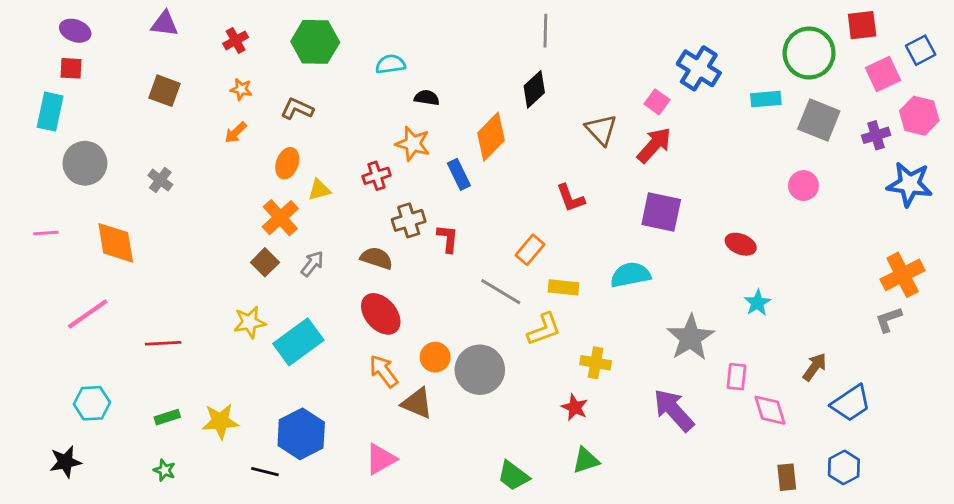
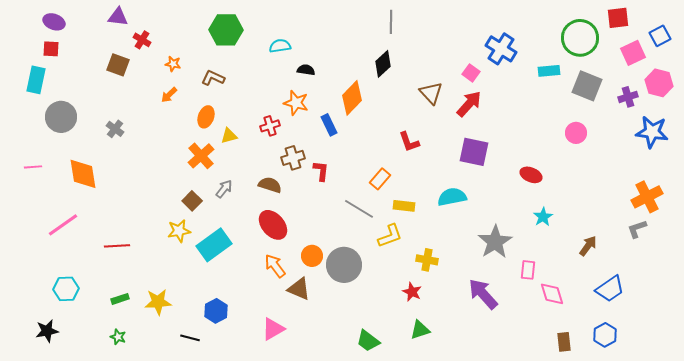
red cross: (236, 40) -> (142, 40), moved, turned -30
brown square: (265, 262) -> (192, 201), moved
brown arrow: (815, 367) -> (588, 246), moved
blue hexagon: (301, 434) -> (216, 311), size x0.7

